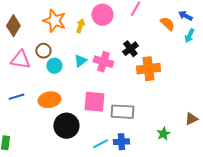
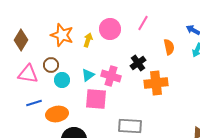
orange semicircle: (167, 24) -> (169, 47), moved, turned 35
blue line: (16, 97) -> (34, 103), moved
pink square: (94, 102) -> (96, 99), moved

